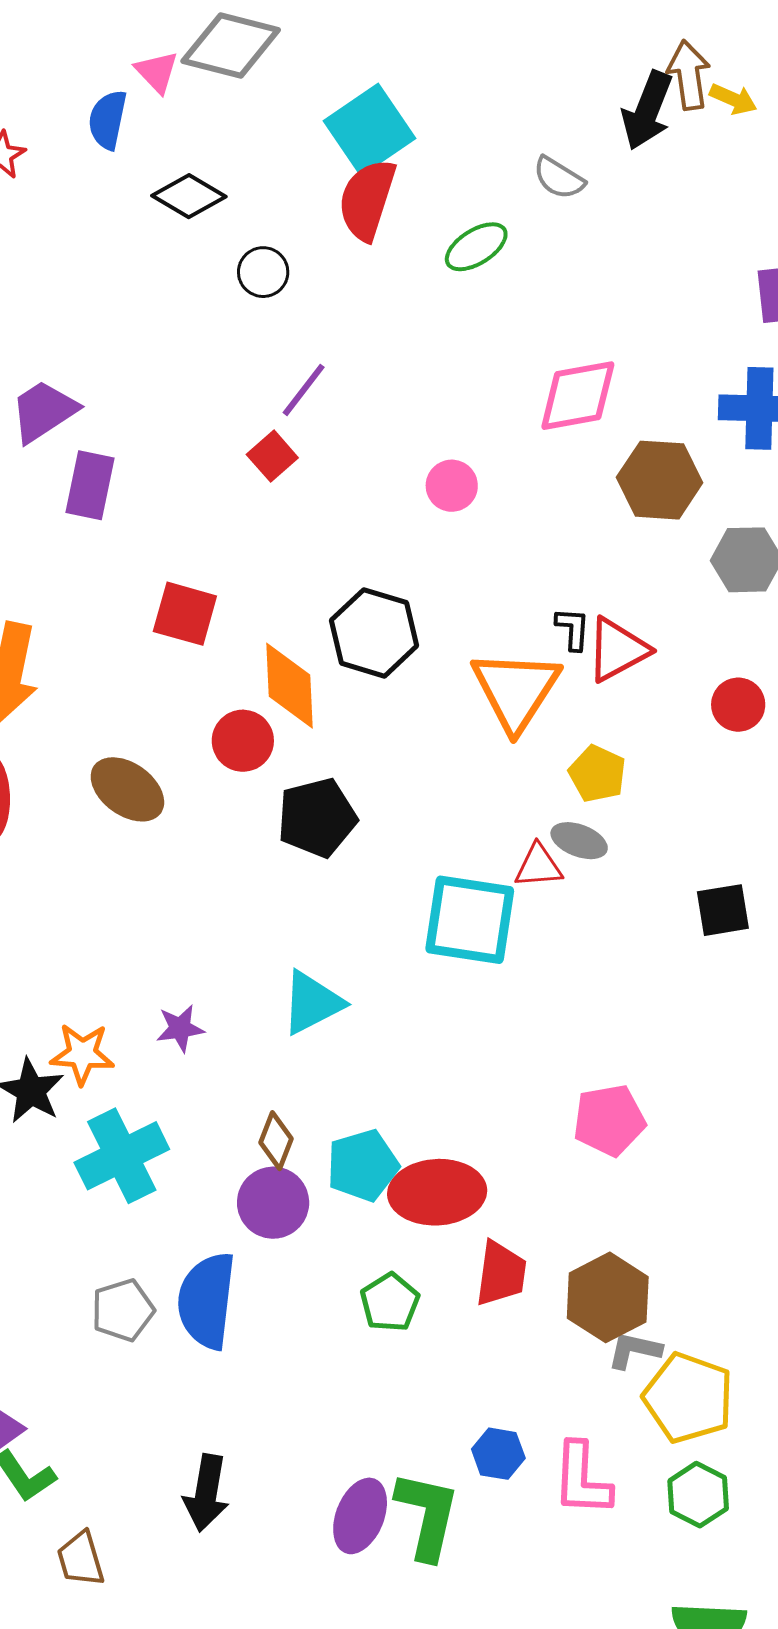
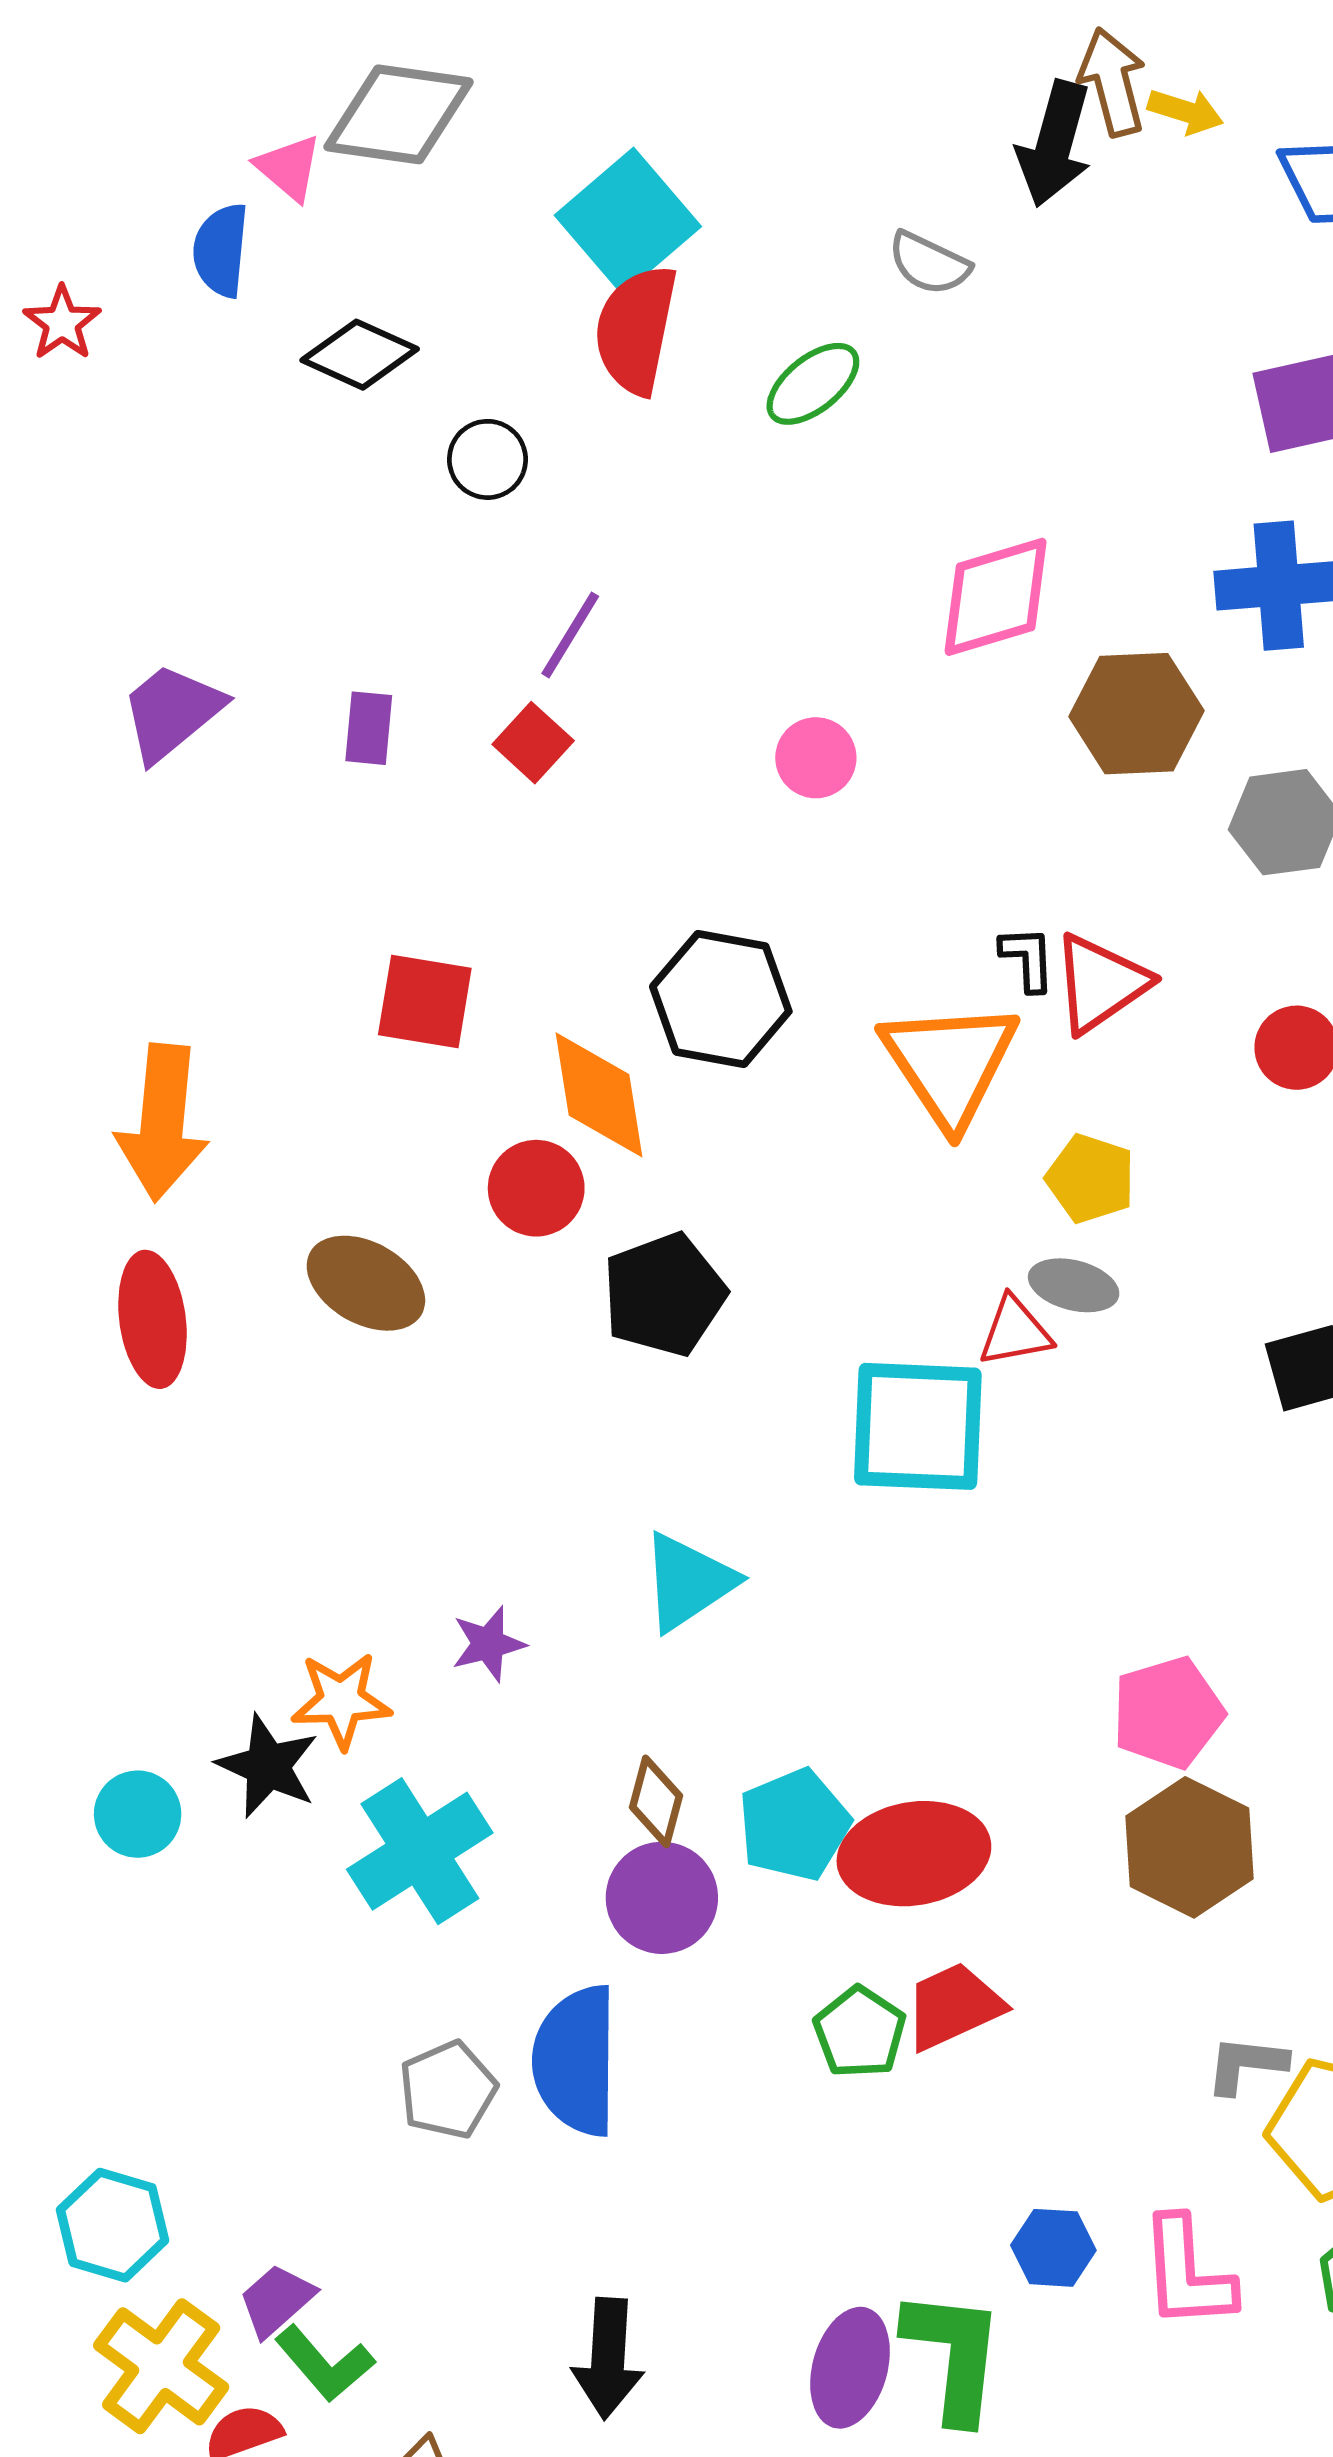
purple rectangle: (90, 485) -> (369, 728), moved, size x0.7
red trapezoid: (501, 1274) -> (954, 2006), moved, turned -116
brown hexagon: (608, 1297) -> (1190, 1847), moved

